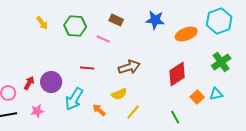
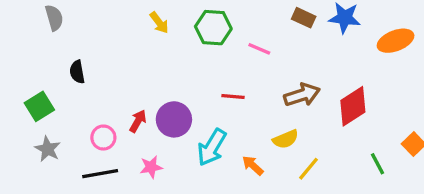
brown rectangle: (116, 20) -> (304, 18), moved
red diamond: (177, 74) -> (353, 106), moved
green line: (175, 117) -> (377, 164), moved

